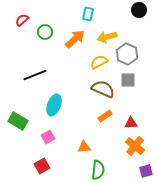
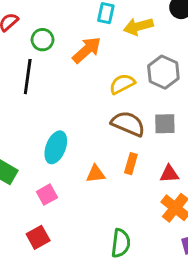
yellow arrow: (107, 37) -> (138, 26), moved
black line: (35, 75) -> (28, 77), moved, turned -60
gray square: (128, 80) -> (165, 124), moved
orange rectangle: (105, 116) -> (131, 164), turned -40
orange triangle: (84, 147) -> (96, 174), moved

